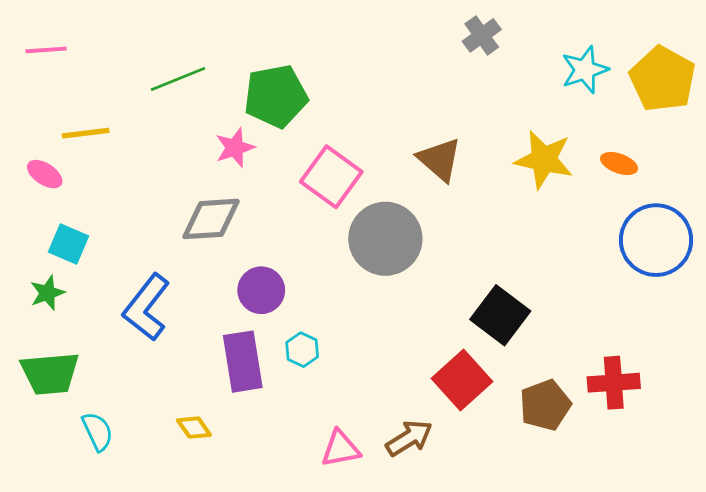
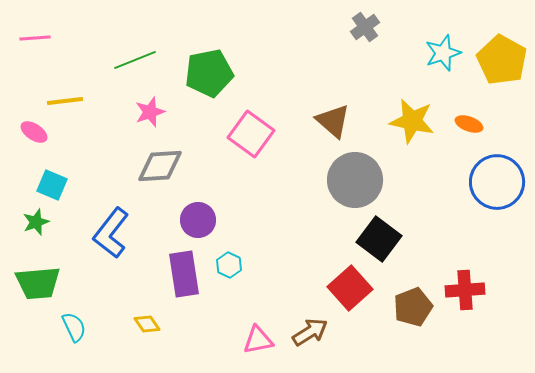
pink star: (235, 148) -> (150, 112), moved
gray circle: (385, 239) -> (355, 180), moved

